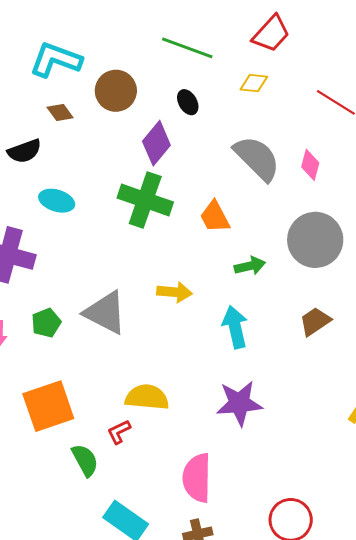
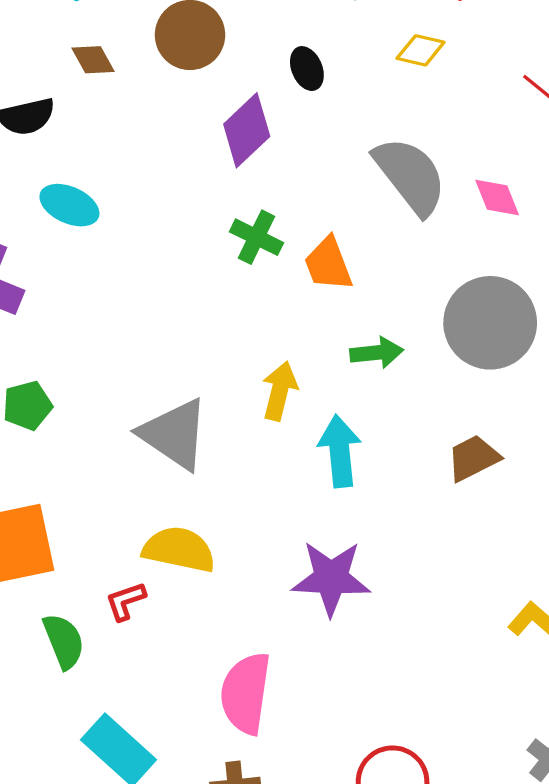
pink diamond: (310, 165) -> (497, 197), turned -44
green cross: (145, 200) -> (256, 237), moved, size x0.6
yellow arrow: (174, 292) -> (280, 391), moved, turned -88
gray triangle: (105, 313) -> (174, 434), moved

